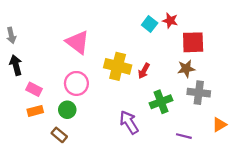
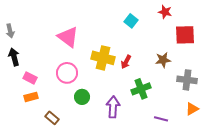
red star: (170, 21) -> (165, 12), moved
red square: (193, 42) -> (185, 35), moved
gray cross: (199, 93) -> (187, 80), moved
green circle: (67, 110) -> (82, 97), moved
purple arrow: (129, 122) -> (113, 107), turned 35

